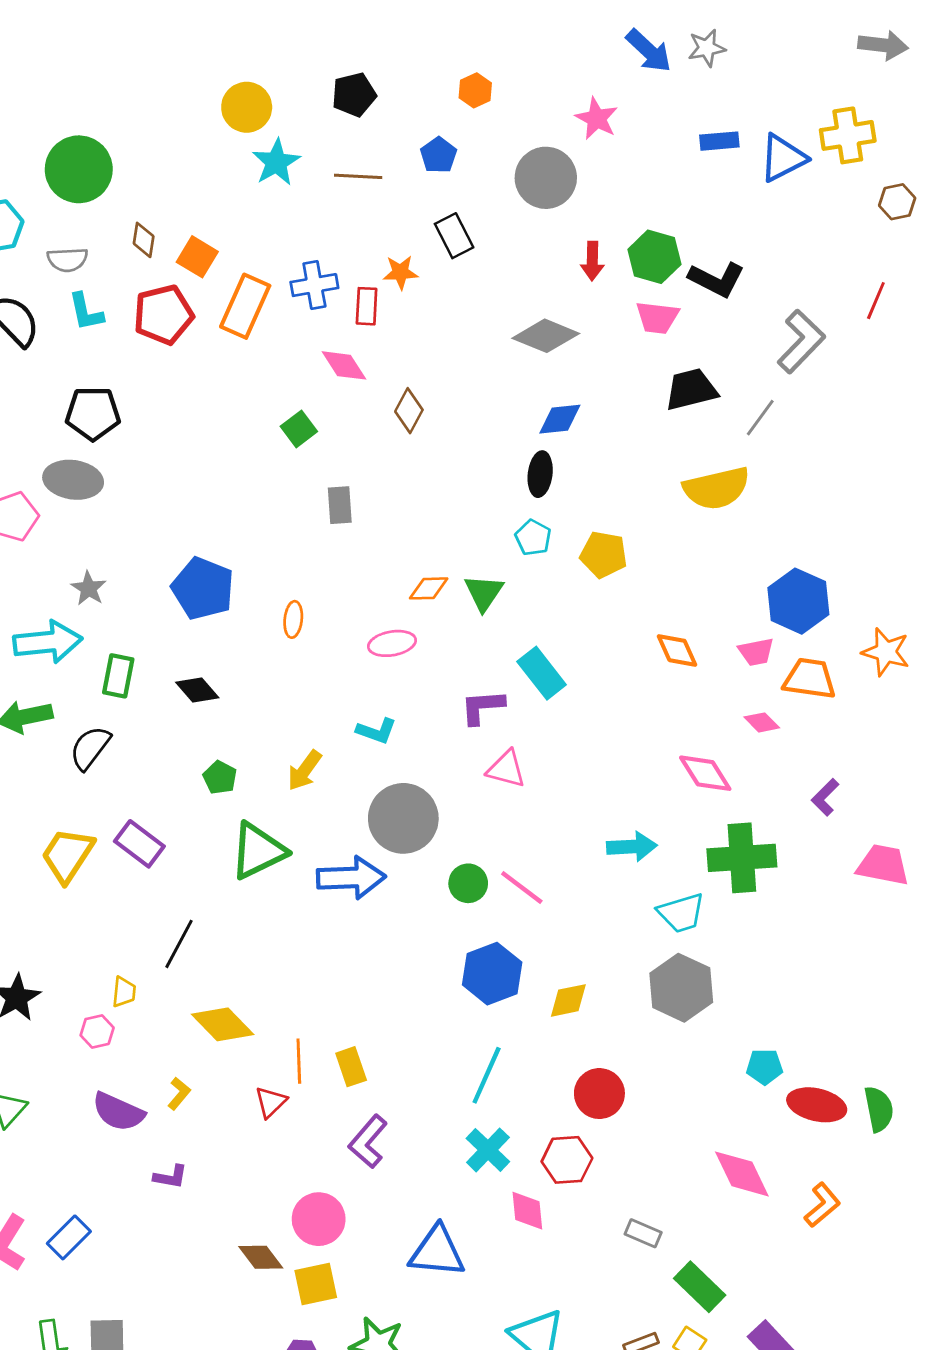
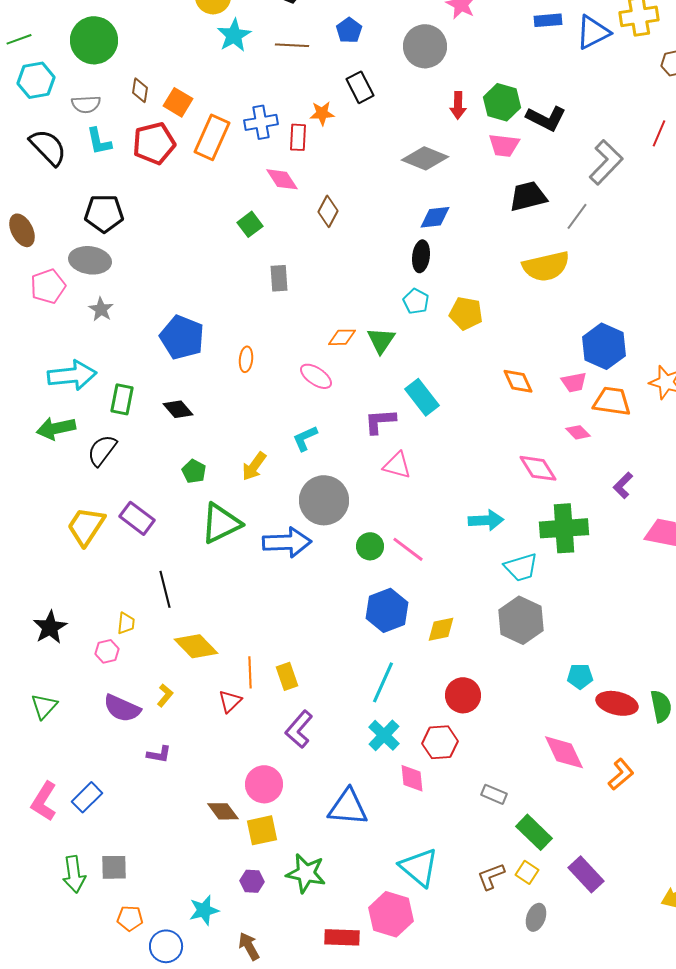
gray star: (89, 588) -> (101, 309), moved
pink ellipse: (392, 643) -> (316, 376), turned 44
cyan L-shape: (376, 731) -> (305, 438), turned 136
black line: (179, 944) -> (165, 589), turned -42

